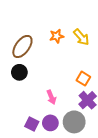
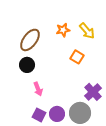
orange square: (83, 79) -> (77, 57), moved
pink arrow: (51, 97) -> (38, 89), moved

